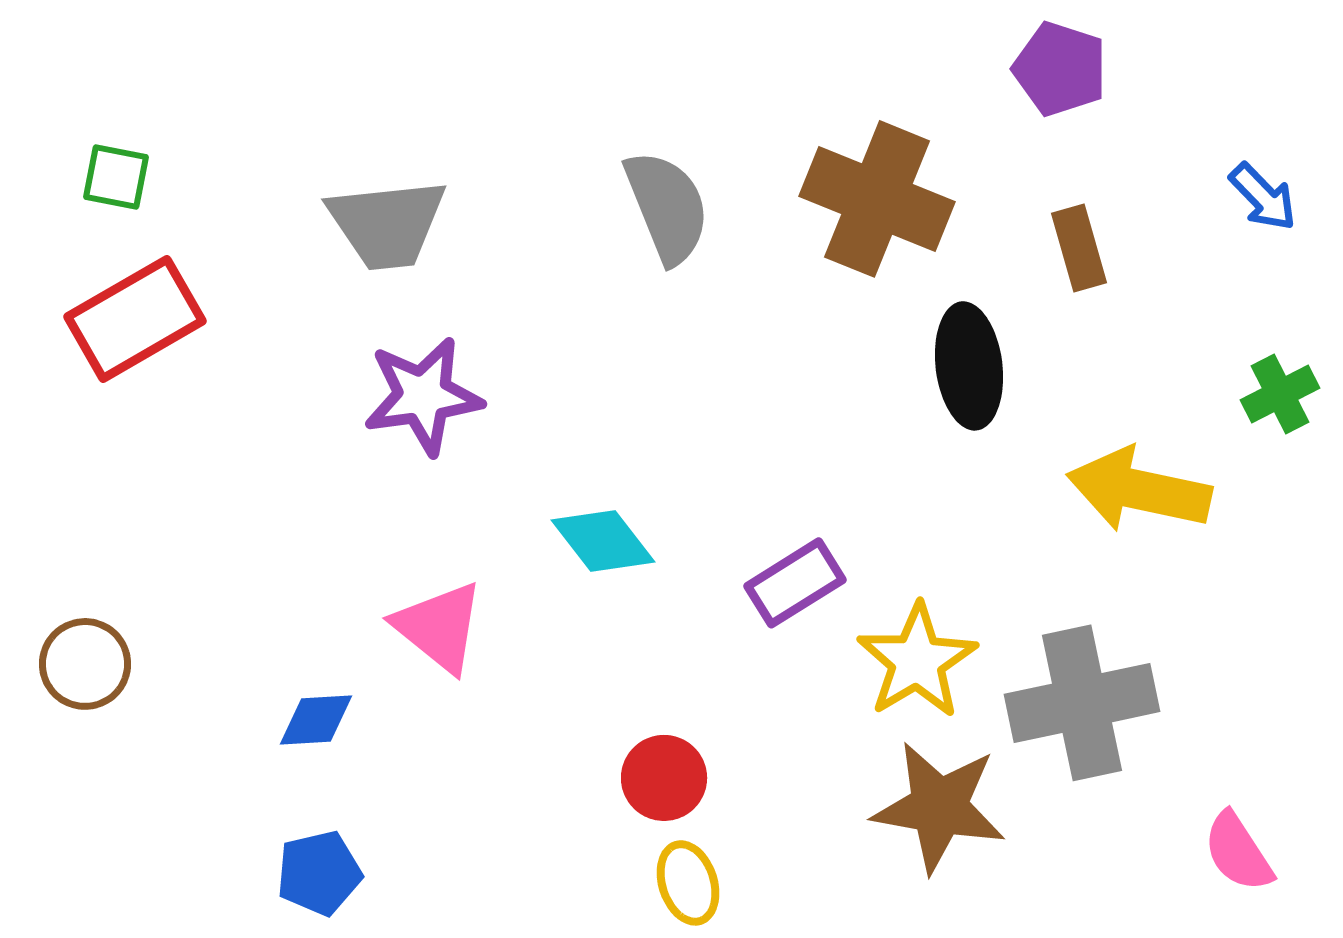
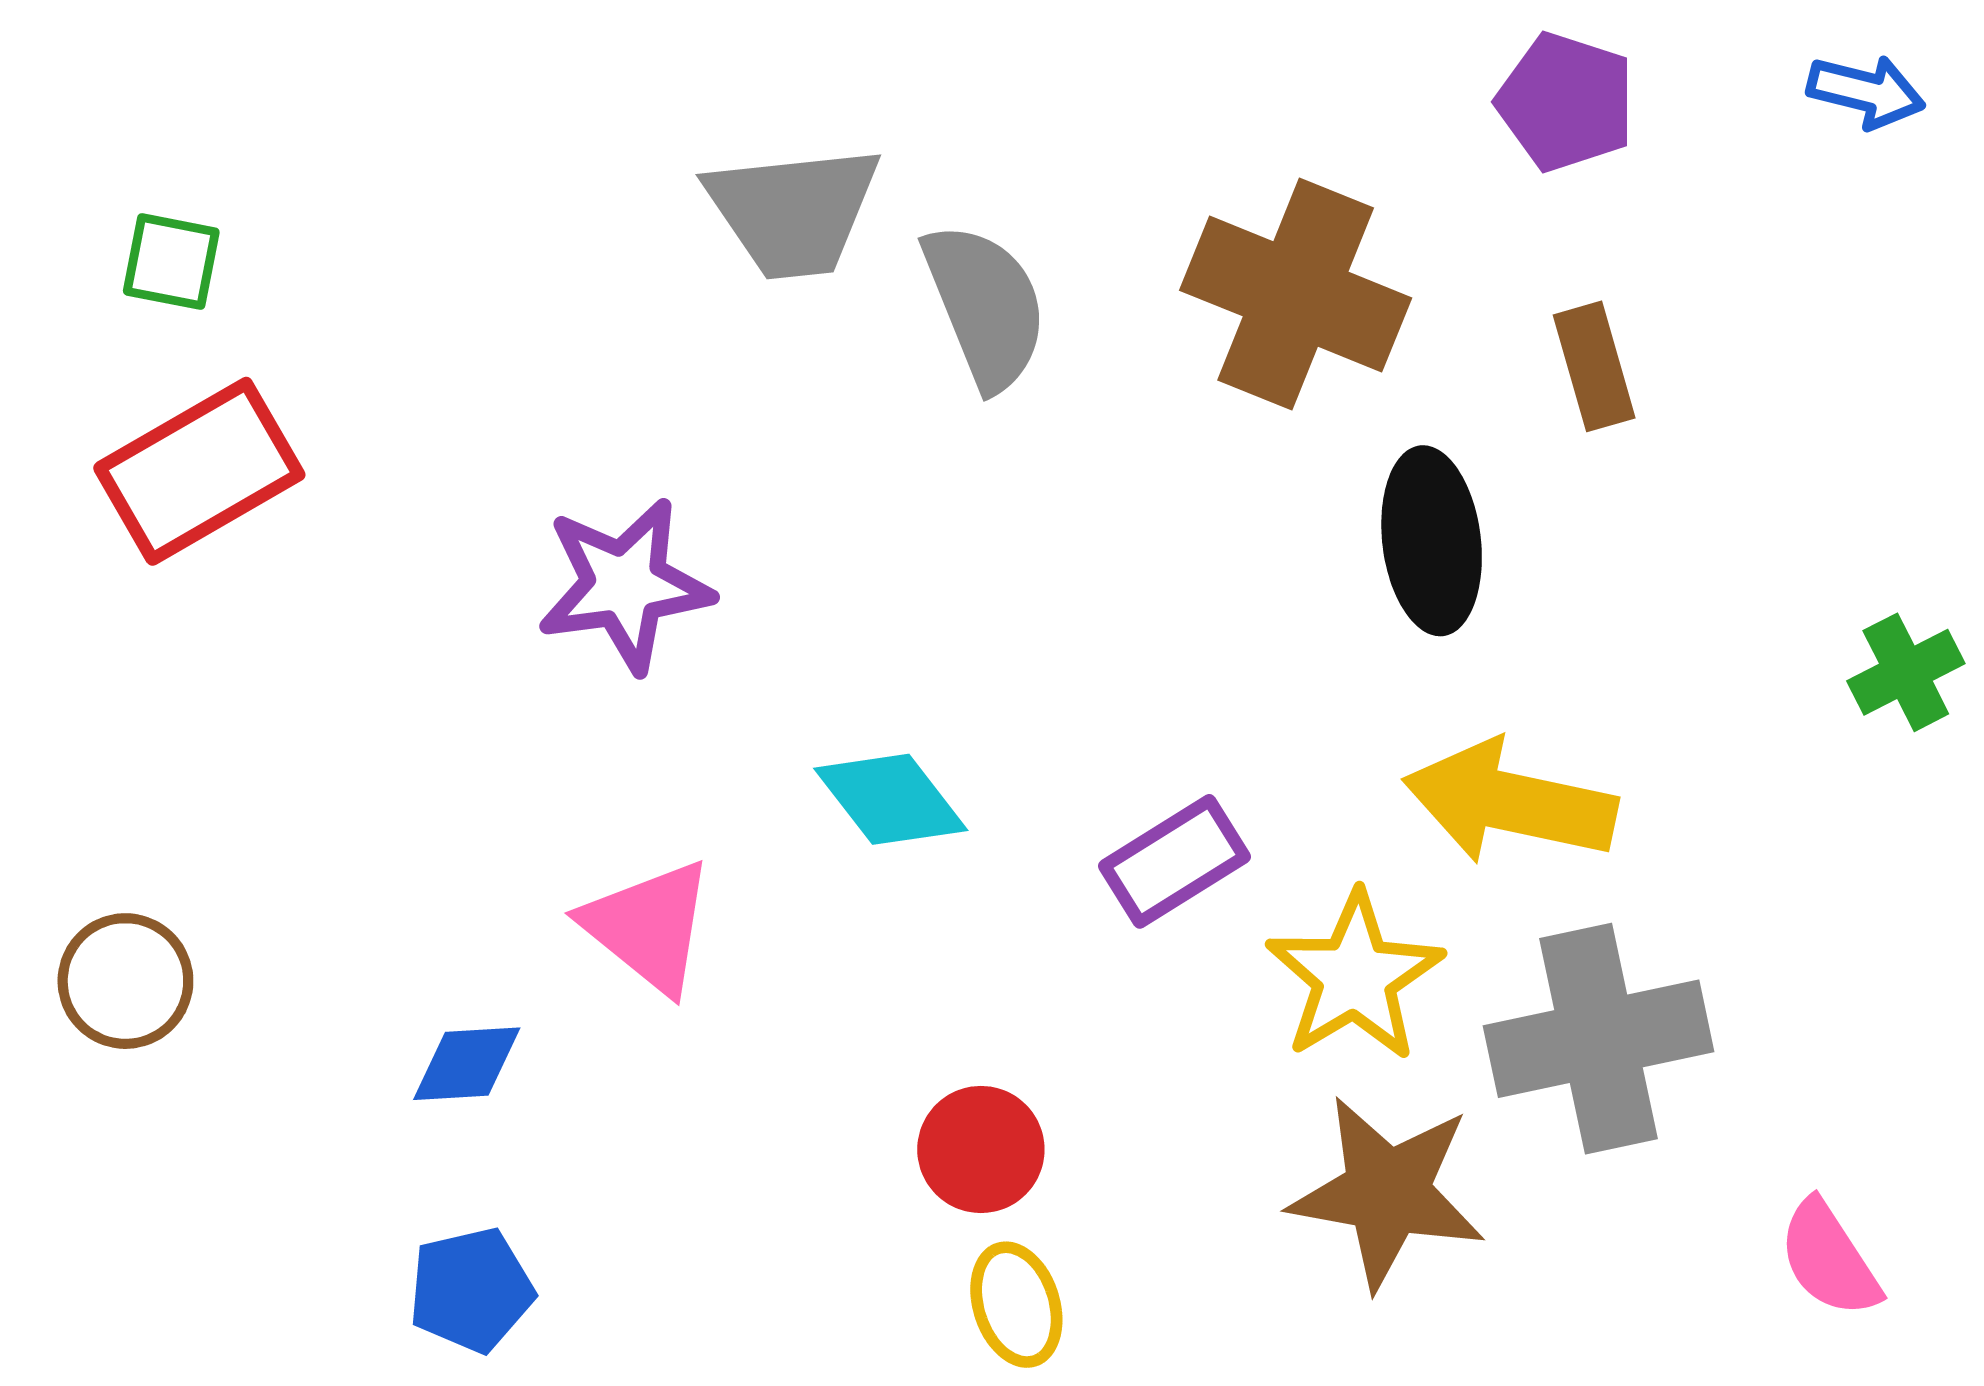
blue arrow: (1263, 197) -> (1866, 92), moved, turned -32
gray trapezoid: (387, 224) -> (793, 211), moved
green cross: (1280, 394) -> (1906, 672), moved
yellow arrow: (1139, 490) -> (1510, 802), moved

